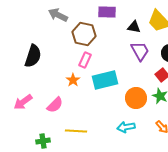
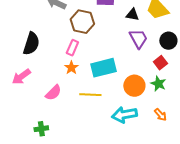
pink rectangle: (85, 60) -> (72, 48), moved
pink arrow: (23, 102) -> (21, 77), moved
cyan arrow: (126, 127) -> (124, 115), size x1.4
yellow line: (76, 131) -> (90, 95), moved

